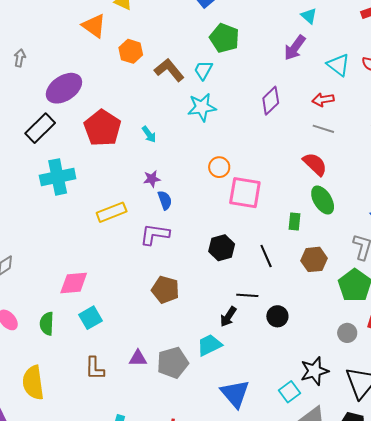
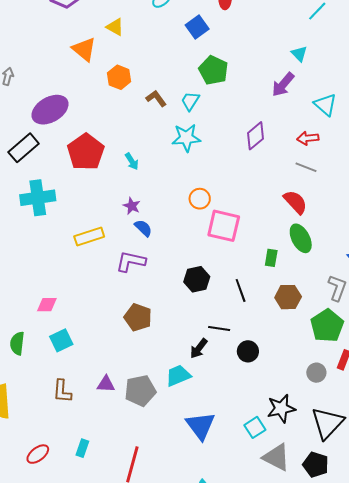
brown L-shape: (169, 70) -> (156, 98), size x0.7
purple star: (152, 179) -> (132, 206), turned 30
blue semicircle: (165, 200) -> (143, 228), turned -30
pink diamond: (74, 283) -> (47, 305), size x0.7

